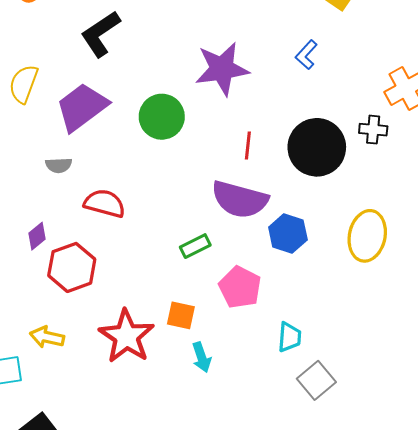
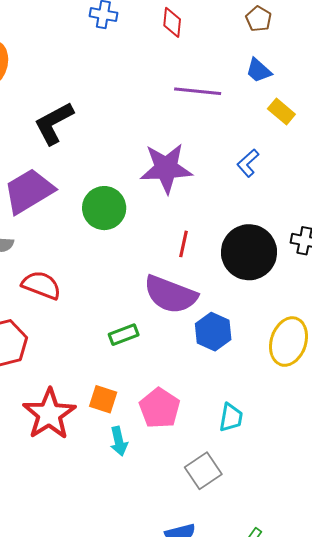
pink pentagon: (240, 287) -> (160, 408), moved
cyan trapezoid: (289, 337) -> (231, 417), moved
gray square: (316, 380) -> (203, 471), moved

